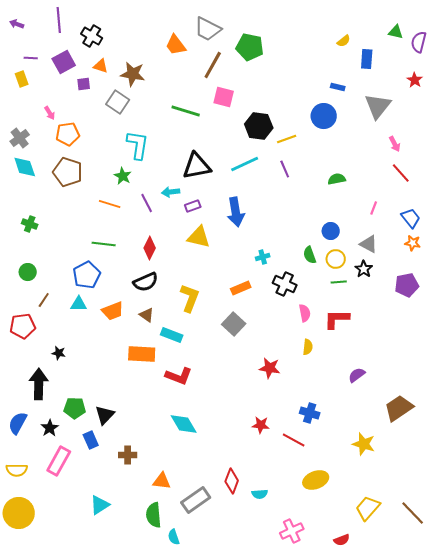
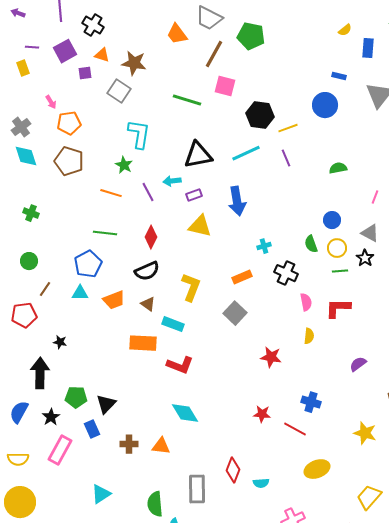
orange triangle: (162, 481) -> (161, 446), moved
gray rectangle: (196, 500) -> (197, 489), turned -56

